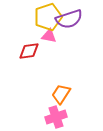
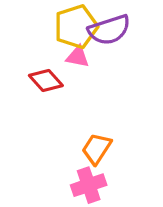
red diamond: (29, 51) -> (46, 81), turned 55

